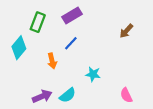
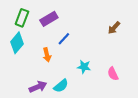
purple rectangle: (72, 16) -> (49, 19), moved
green rectangle: (38, 22) -> (22, 18), moved
pink semicircle: (126, 95) -> (113, 74), moved

